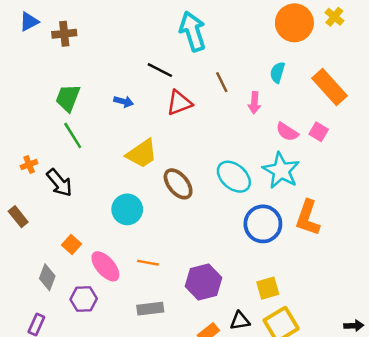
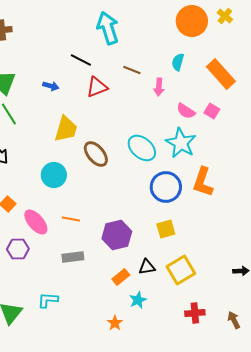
brown line: (222, 82) -> (132, 70), turned -42
yellow trapezoid: (142, 154) -> (66, 129), turned -40
yellow square: (268, 288) -> (166, 229), moved

